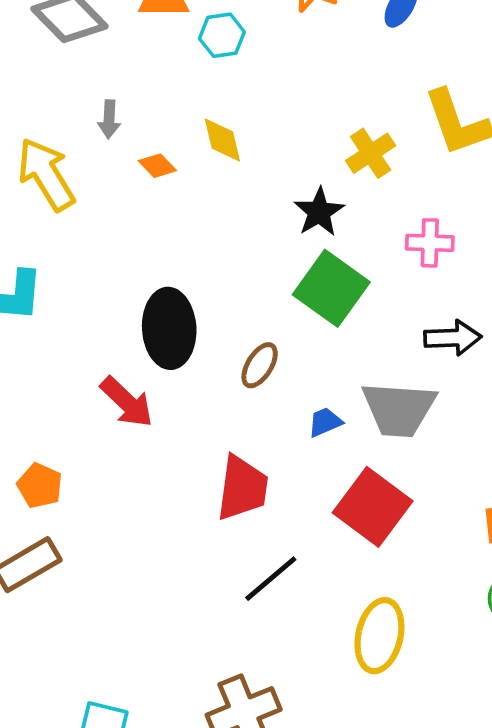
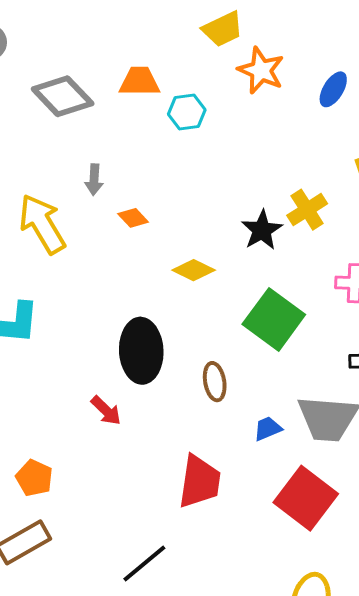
yellow diamond: (222, 140) -> (194, 270), moved, turned -51
black star: (319, 212) -> (262, 230), moved
brown ellipse: (260, 365) -> (215, 382), turned -42
red arrow: (127, 402) -> (106, 411), size x0.7
black line: (271, 579) -> (144, 563), moved

